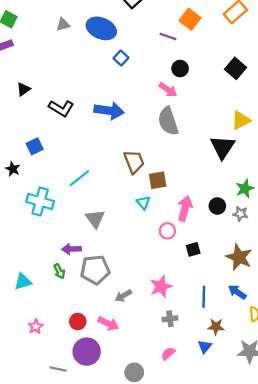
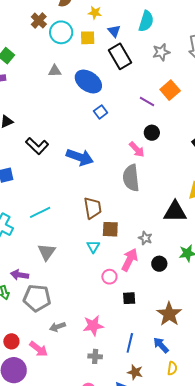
black triangle: (222, 147) -> (175, 212), turned 45
gray star: (240, 214) -> (145, 238), moved

